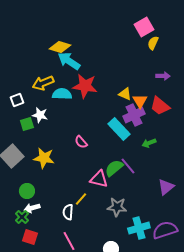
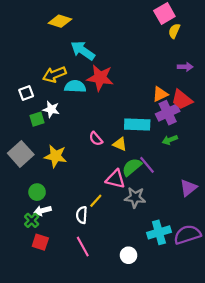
yellow diamond: (60, 47) -> (60, 21), moved
yellow triangle: (125, 94) -> (120, 144), moved
orange triangle: (140, 101) -> (160, 94), turned 35
purple cross: (134, 115) -> (168, 113), moved
cyan rectangle: (119, 129) -> (137, 125), turned -45
gray star: (117, 207) -> (135, 198), moved

